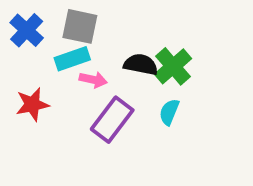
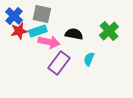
green cross: (173, 66) -> (109, 31), moved
pink arrow: (93, 80) -> (49, 42), size x1.5
red star: (32, 104) -> (19, 31), moved

